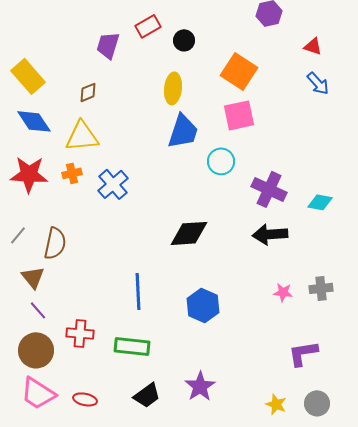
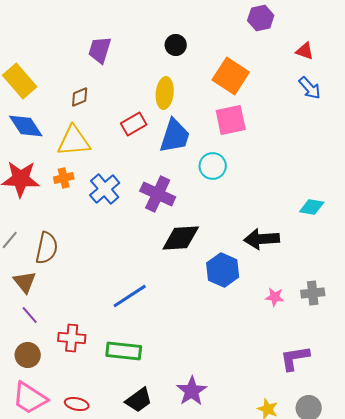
red rectangle: (148, 26) -> (134, 124), moved
purple cross: (269, 189) -> (158, 194), moved
blue line: (138, 291) -> (130, 296), turned 60
blue hexagon: (203, 305) -> (223, 270), moved
brown circle: (36, 350) -> (28, 355), size x0.7

